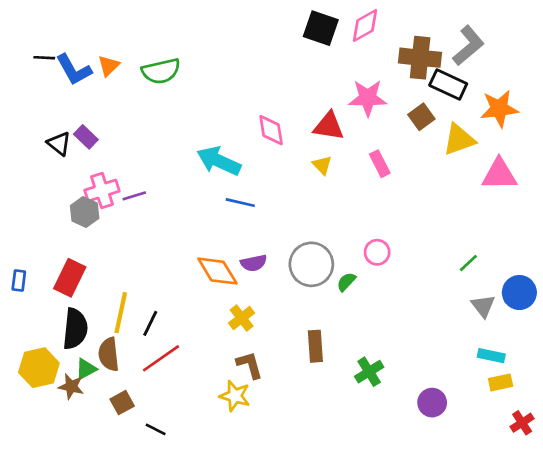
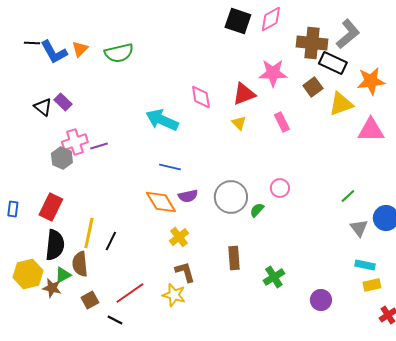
red triangle: (329, 126) -> (244, 94), turned -30
blue line: (240, 203) -> (170, 167), moved
red line: (161, 358) -> (130, 293), moved

